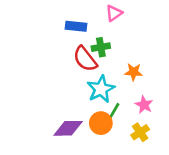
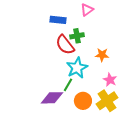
green line: (114, 111) -> (68, 85), moved
orange circle: (101, 123) -> (83, 101), moved
yellow cross: (140, 132) -> (107, 101), size x1.5

